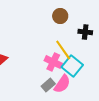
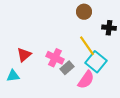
pink cross: (53, 62) -> (55, 58), moved
gray rectangle: (48, 85) -> (67, 68), moved

